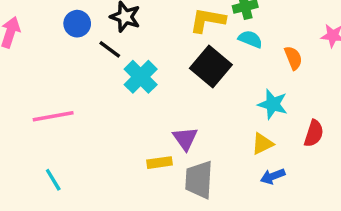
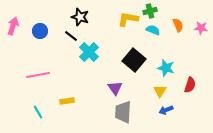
blue circle: (77, 24) -> (40, 31), moved
orange semicircle: (293, 58) -> (178, 25), moved
black square: (211, 67) -> (134, 60), moved
yellow triangle: (262, 144) -> (160, 91), turned -32
yellow rectangle: (159, 163) -> (67, 101), moved

